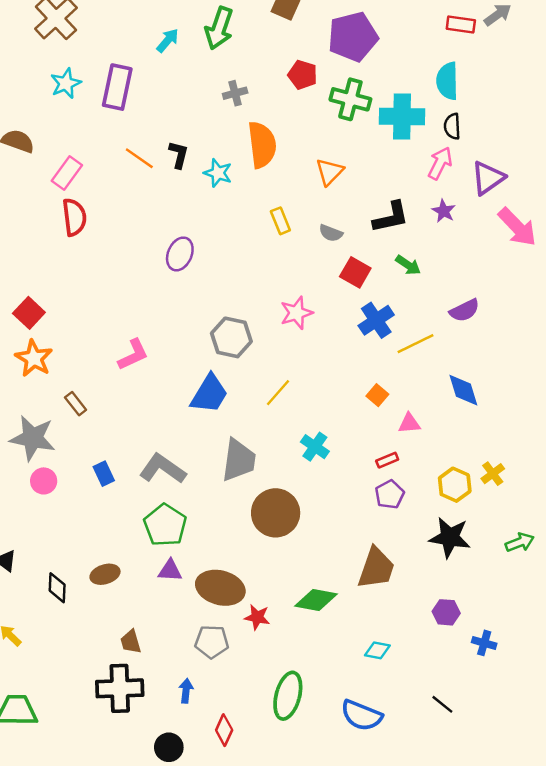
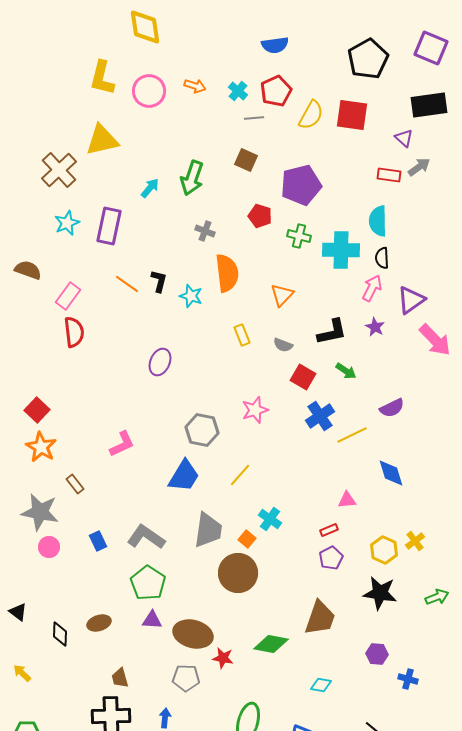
gray cross: (235, 93) -> (205, 231), turned 36
green cross: (350, 99) -> (299, 236), size x0.7
orange square: (377, 395) -> (247, 539), moved

